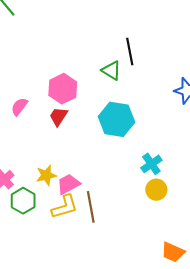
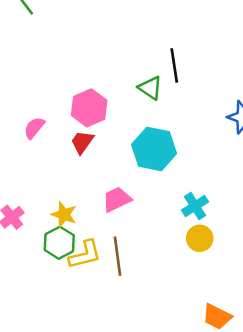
yellow star: (46, 175) -> (64, 215), turned 30
pink trapezoid: (68, 184) -> (117, 199), moved
green hexagon: (23, 201) -> (59, 243), moved

